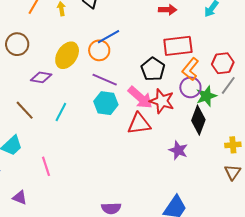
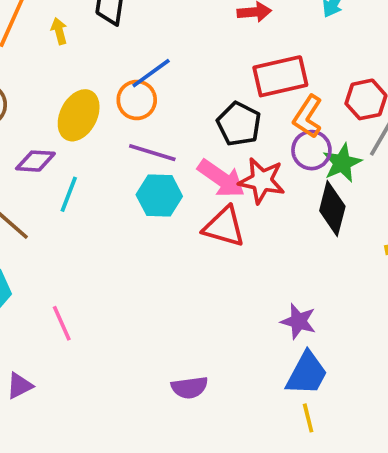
cyan line: (61, 112) -> (69, 194), moved
red triangle: (139, 124) -> (224, 227), turned 30
purple star: (178, 150) -> (298, 321), moved
purple triangle: (20, 198) -> (20, 386), turned -42

